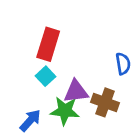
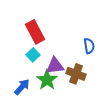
red rectangle: (48, 44) -> (35, 32), turned -45
green star: (65, 111) -> (47, 80), turned 30

